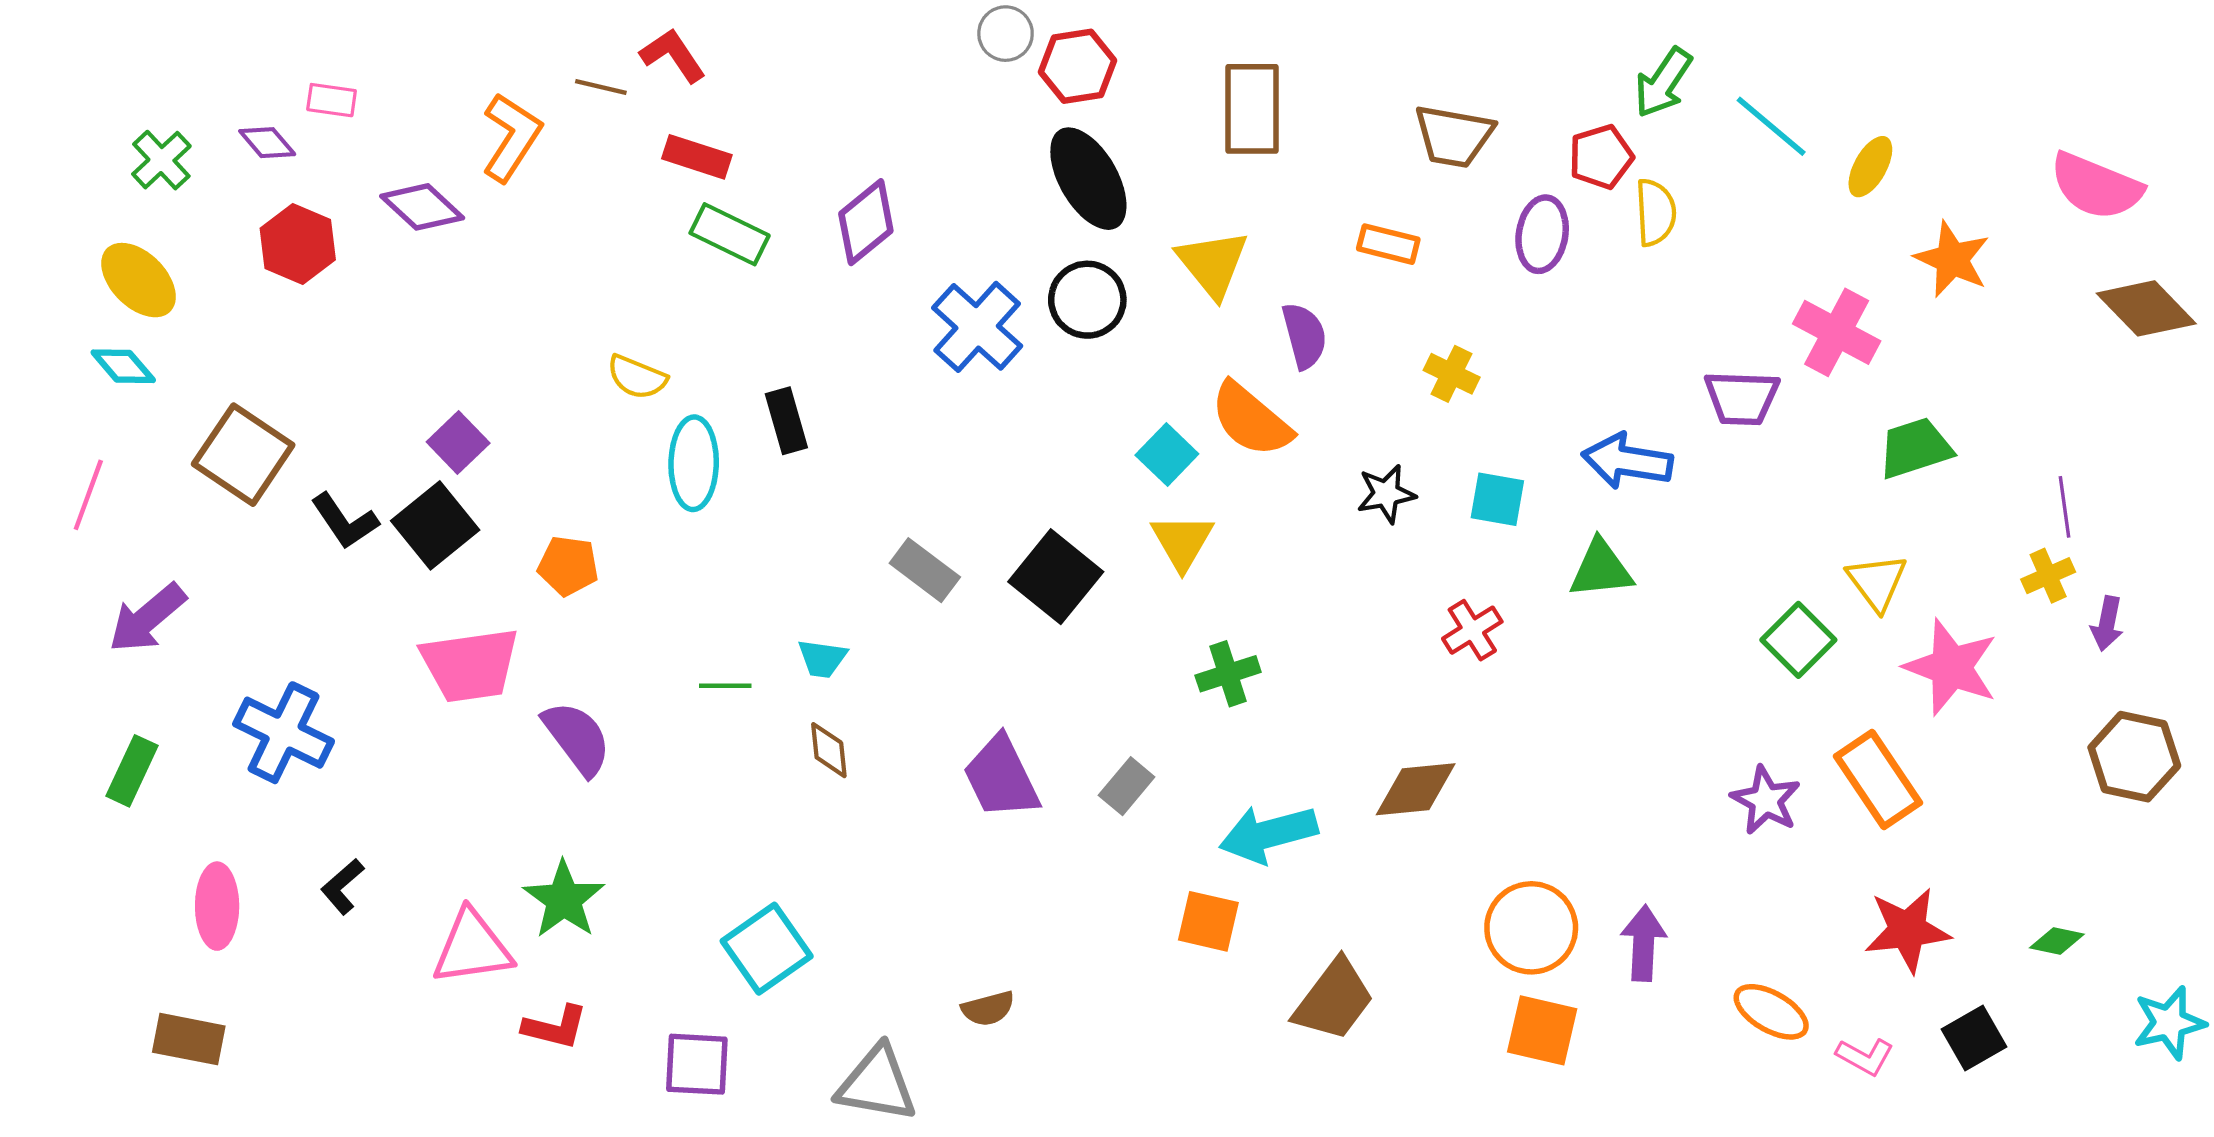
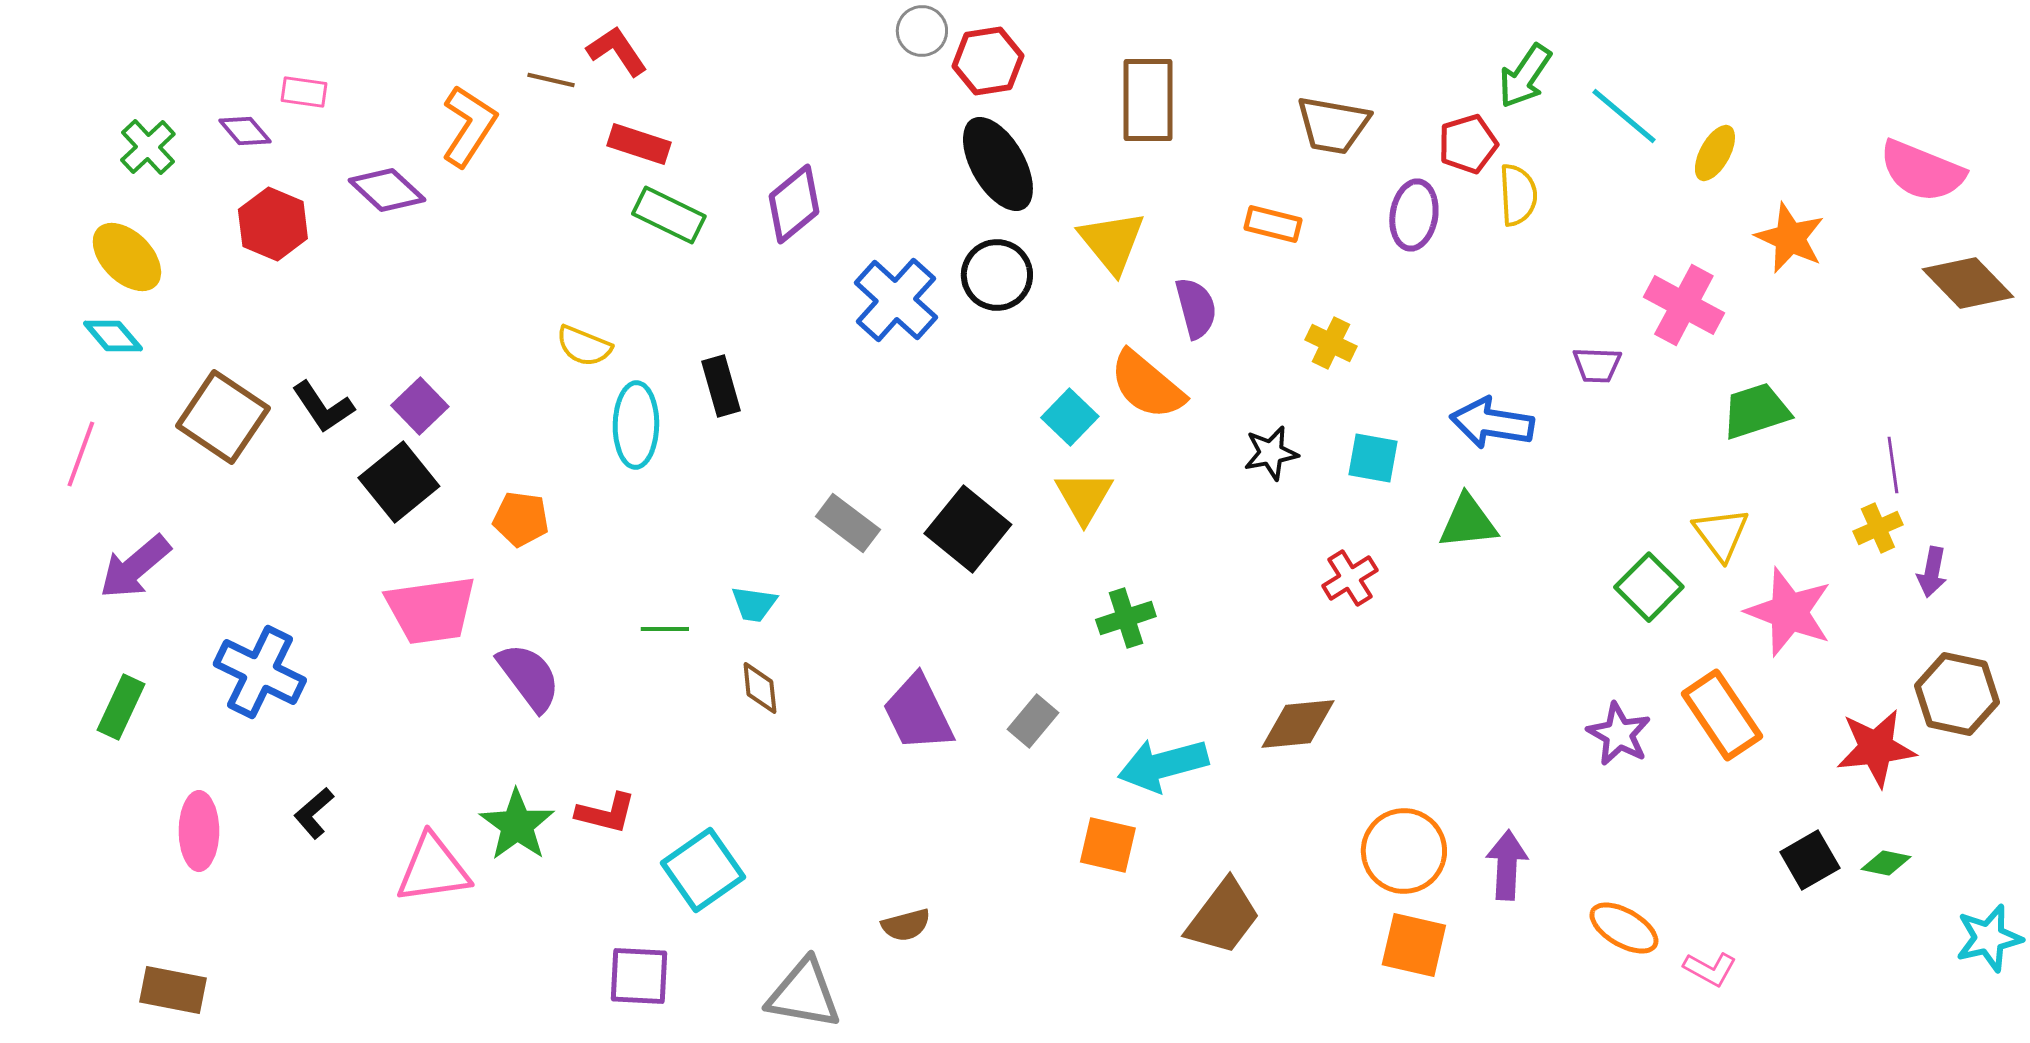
purple trapezoid: (1742, 398) -> (1597, 365), size x0.7
black L-shape: (345, 521) -> (323, 407), moved
red star: (1907, 930) -> (1876, 748), moved
red L-shape: (555, 1027) -> (606, 813), moved
black square: (1974, 1038) -> (1810, 860), moved
brown rectangle: (189, 1039) -> (173, 990), moved

